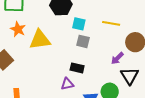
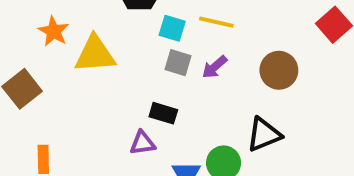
yellow line: (111, 23) -> (216, 22), moved
purple arrow: (117, 58) -> (215, 67), moved
black triangle: (130, 76) -> (264, 134), turned 36

